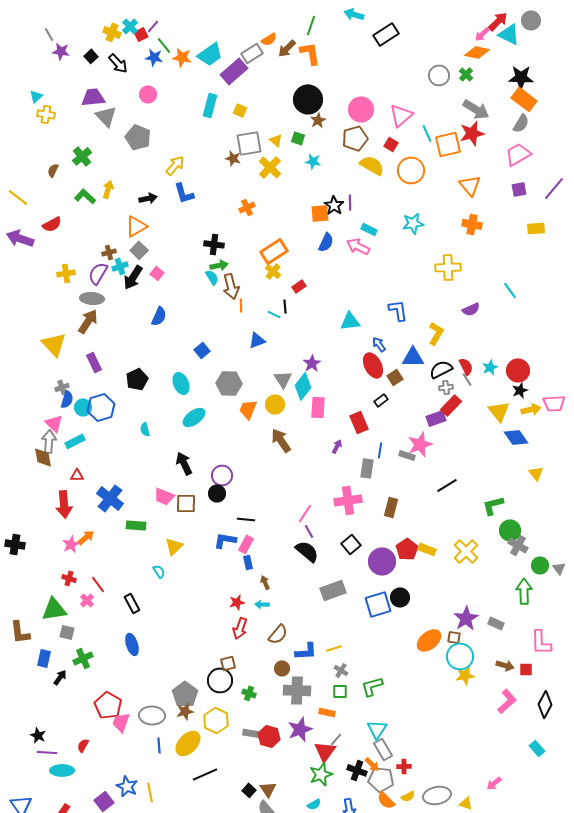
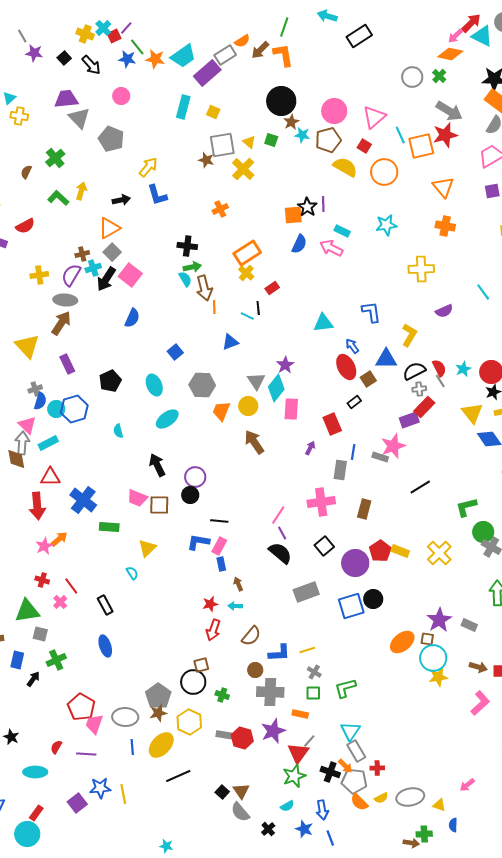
cyan star: (313, 161) -> (302, 135), moved
pink square: (157, 273) -> (130, 275), size x1.6
red triangle: (77, 475) -> (50, 477), size x1.5
purple line: (47, 752) -> (86, 754), moved
blue star: (127, 786) -> (100, 788), turned -30

